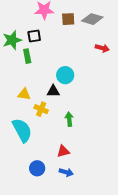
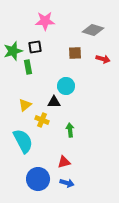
brown square: (68, 19) -> (75, 53), moved
yellow triangle: (24, 94) -> (25, 105), turned -48
blue circle: (37, 168) -> (38, 179), size x1.5

